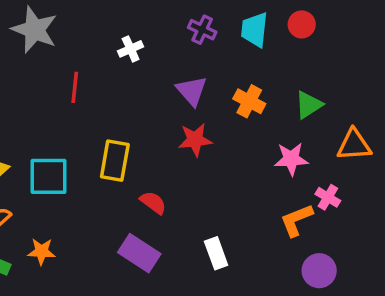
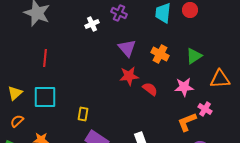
purple cross: (202, 30) -> (119, 13), moved
red line: (75, 87) -> (45, 58), moved
yellow rectangle: (115, 161) -> (83, 114), moved, size x0.6
red semicircle: (153, 203) -> (150, 89), moved

